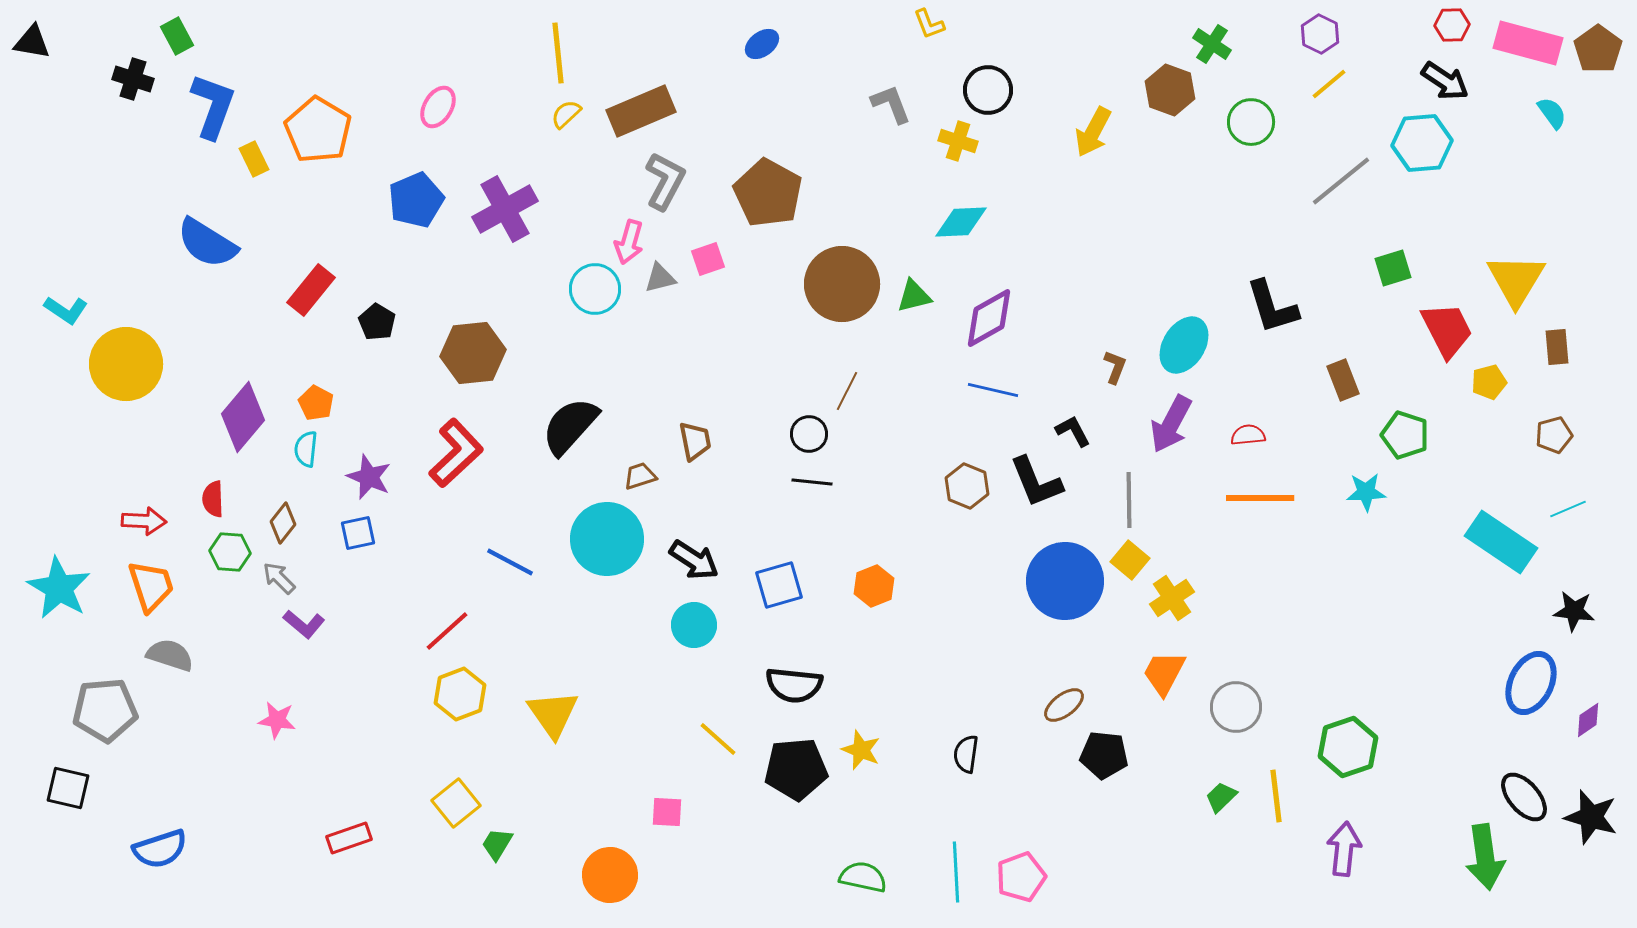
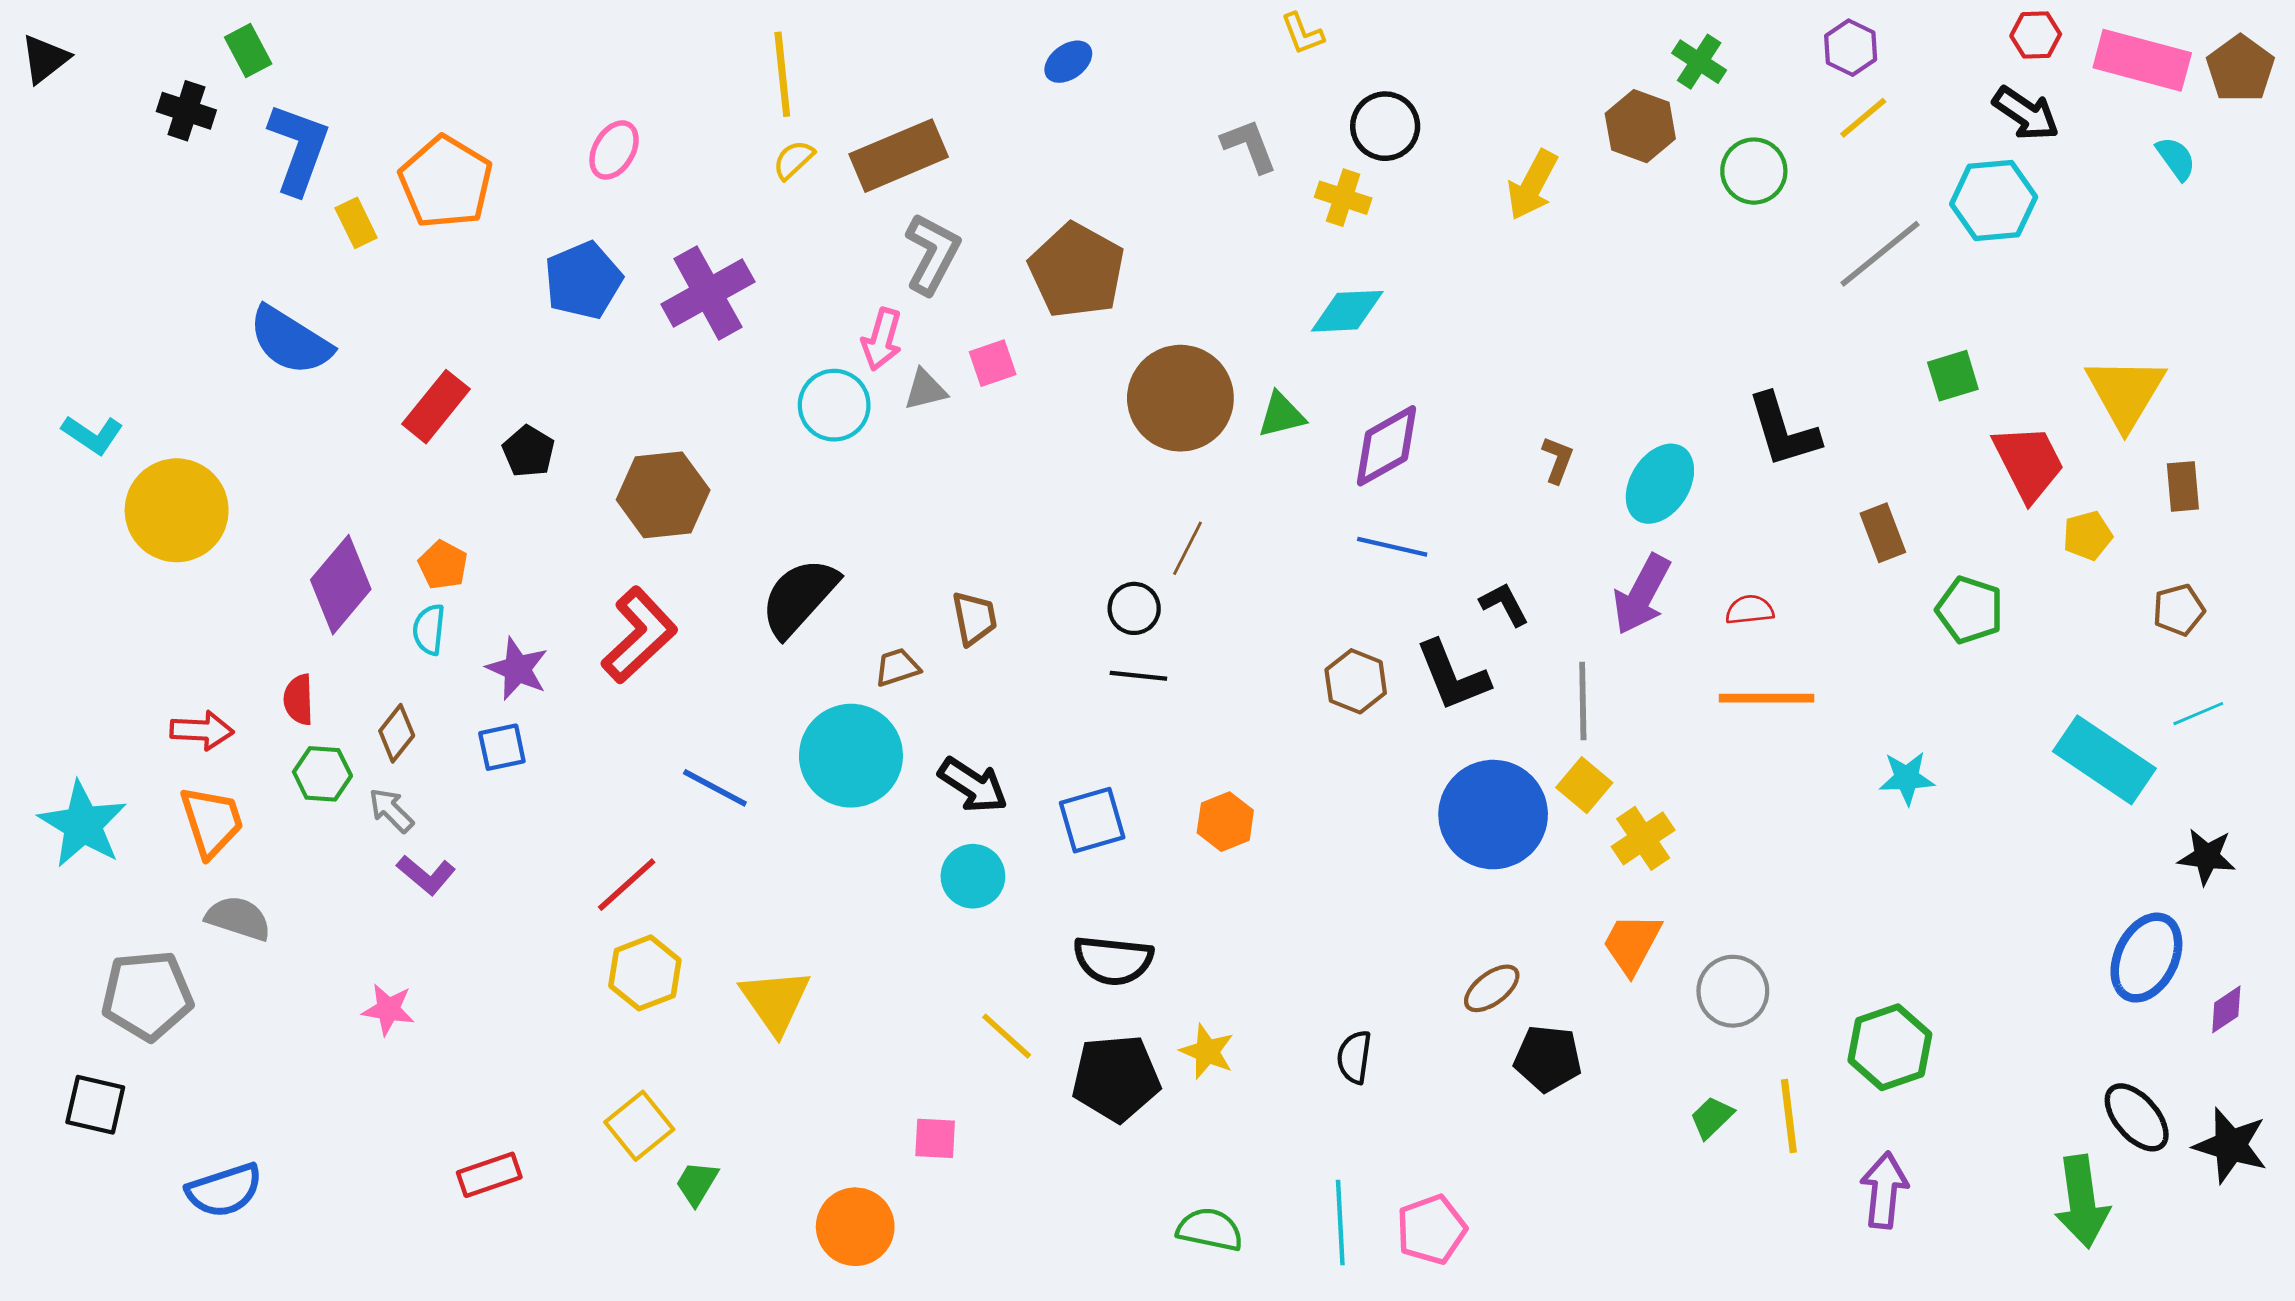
black triangle: (32, 42) -> (45, 59), turned -48
brown L-shape: (1115, 367) -> (1558, 460), moved
cyan star: (1366, 492) -> (1907, 778), moved

